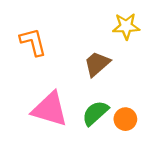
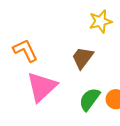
pink triangle: (50, 109) -> (42, 87), moved, turned -48

